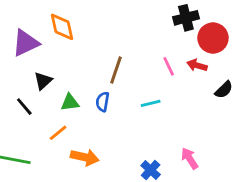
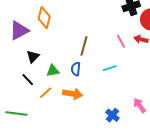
orange diamond: (62, 27) -> (44, 18), turned 30
black line: (24, 107) -> (28, 80), moved
orange arrow: (85, 157) -> (73, 94), moved

